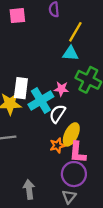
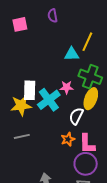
yellow line: (75, 32) -> (87, 42), moved
white semicircle: (57, 114) -> (76, 116), moved
yellow ellipse: (71, 134) -> (91, 99), moved

